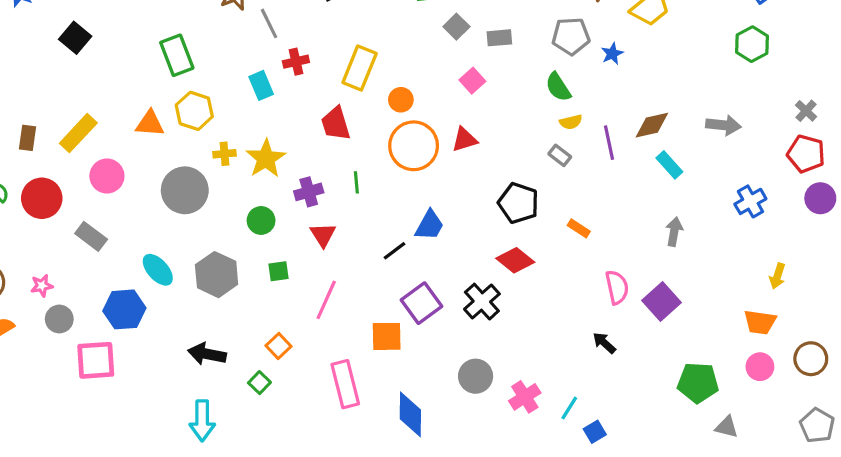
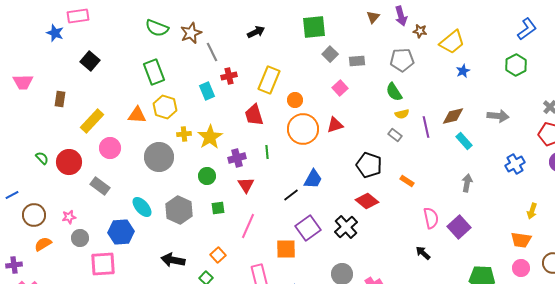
blue star: (612, 54) -> (463, 71), moved
brown rectangle: (27, 138) -> (60, 99), moved

